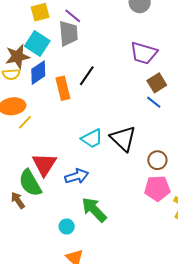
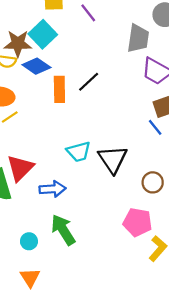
gray trapezoid: (68, 33) -> (138, 38), moved
blue diamond: (38, 73) -> (36, 66), turned 55
brown circle: (157, 160) -> (153, 182), moved

